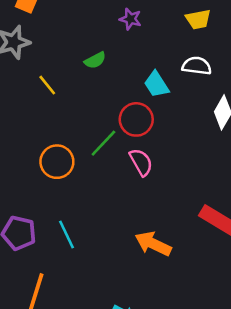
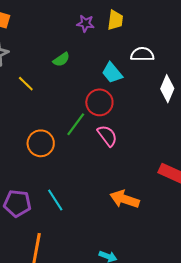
yellow trapezoid: (198, 19) -> (115, 20), moved, turned -65

